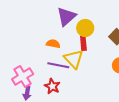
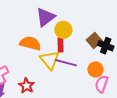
orange semicircle: (53, 44) -> (30, 43), size x1.5
purple line: (58, 65) -> (66, 63), moved

